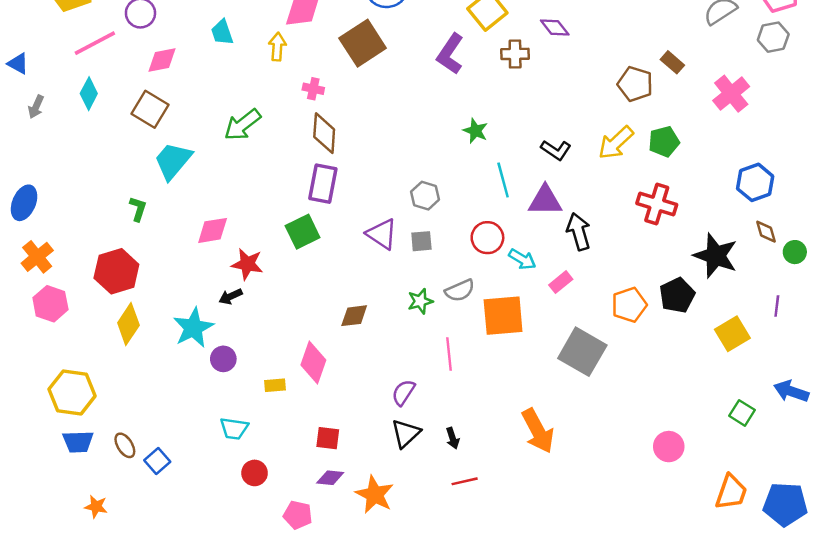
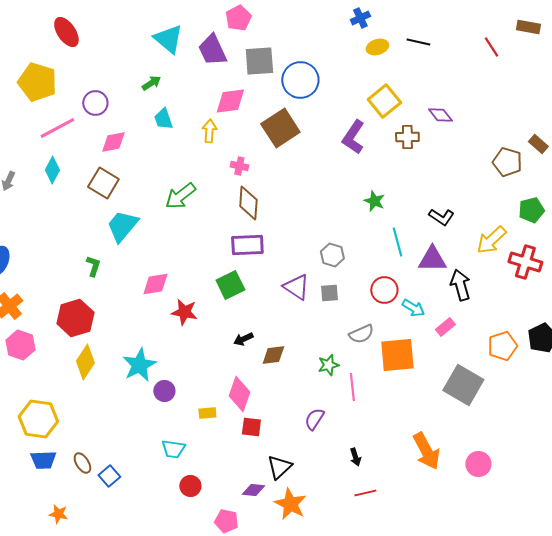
yellow arrow: (616, 143) -> (491, 240), moved
purple rectangle: (323, 184) -> (247, 245), turned 76
black arrow: (231, 296) -> (243, 339), moved
green star: (420, 301) -> (328, 365), moved
black triangle: (406, 433) -> (279, 467), moved
red square: (328, 438) -> (251, 427), moved
pink circle: (669, 447) -> (478, 464), moved

